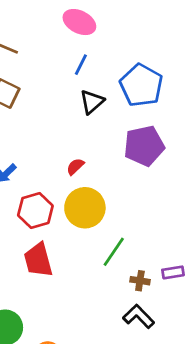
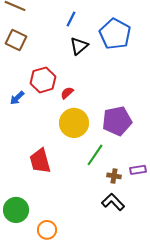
purple pentagon: (144, 146) -> (117, 121), moved
red hexagon: (35, 211) -> (43, 80), moved

